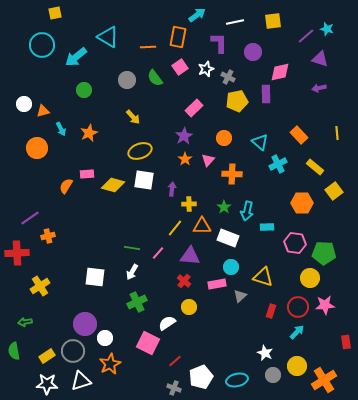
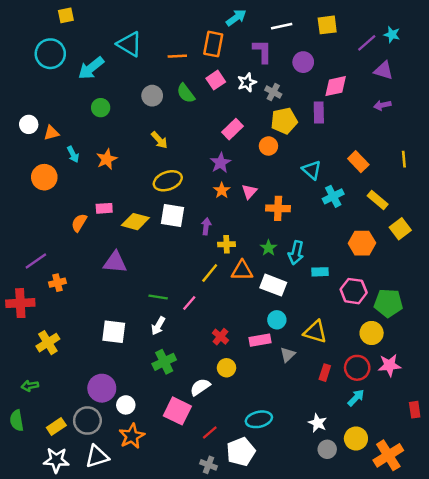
orange circle: (224, 138) -> (268, 146), moved
purple triangle: (190, 256) -> (115, 262), moved
cyan ellipse: (237, 380) -> (259, 419), moved

